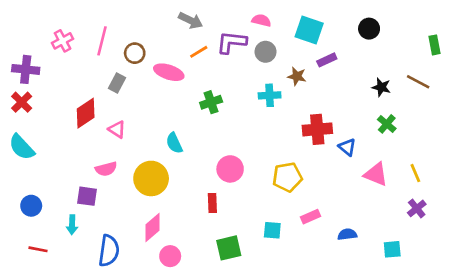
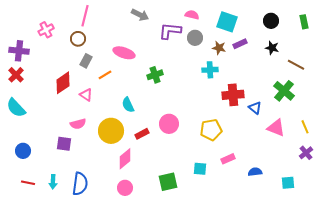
pink line: (102, 41) -> (85, 16), moved
green rectangle: (434, 45) -> (304, 22), moved
orange line: (199, 52) -> (105, 75), moved
brown circle: (135, 53) -> (78, 39), moved
brown star: (297, 76) -> (219, 48), moved
brown line: (418, 82) -> (296, 65), moved
black star: (381, 87) -> (272, 48), moved
cyan cross: (270, 95) -> (210, 70), moved
green cross: (387, 124) -> (284, 91), size x1.5
red rectangle: (212, 203) -> (142, 134), moved, turned 64
cyan arrow: (72, 225) -> (53, 182), moved
pink diamond: (152, 228) -> (125, 159), moved

